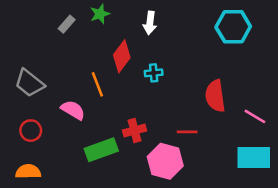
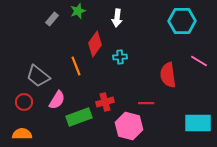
gray trapezoid: (29, 83) -> (38, 76), moved
pink semicircle: (73, 110) -> (57, 100), moved, turned 90
pink line: (255, 116) -> (199, 61), moved

